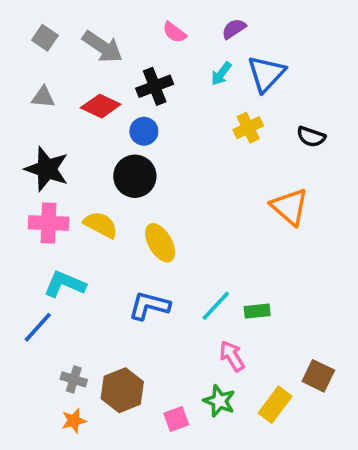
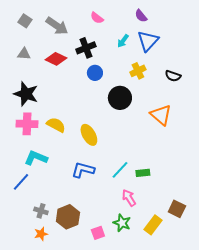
purple semicircle: (234, 29) -> (141, 16), moved, turned -96
blue circle: (144, 131) -> (95, 73), moved
black circle: (135, 176) -> (120, 98), moved

